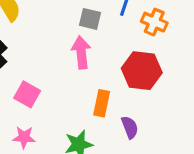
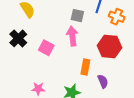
pink square: (27, 94) -> (46, 48), moved

